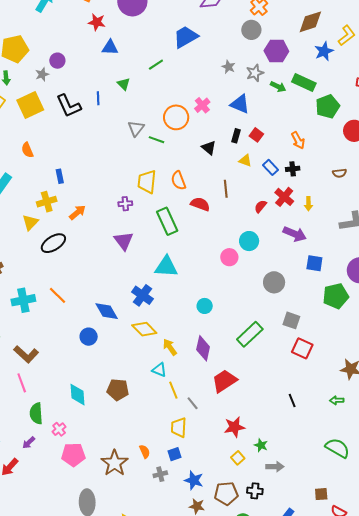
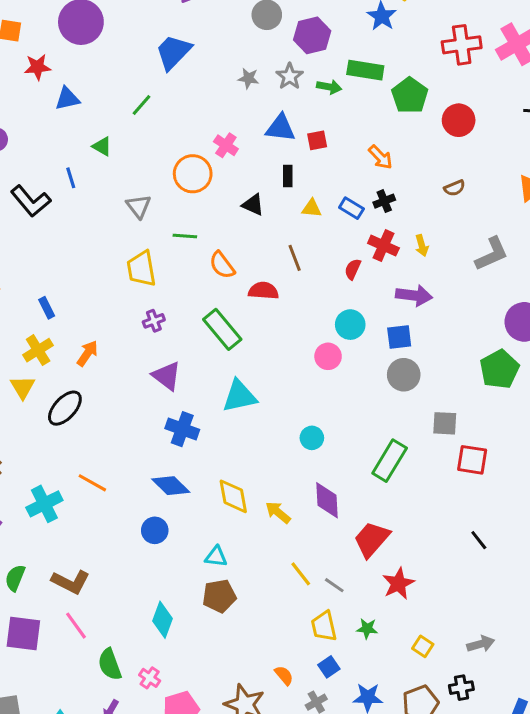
red square: (256, 135) -> (317, 140), moved, turned -32
green line: (156, 140) -> (185, 236), moved
yellow trapezoid: (147, 182) -> (141, 269), moved
blue square: (314, 263) -> (399, 337), moved
blue cross: (142, 295) -> (182, 429), moved
yellow diamond: (144, 329) -> (233, 496), turned 50
cyan triangle: (159, 370) -> (216, 557), moved
cyan diamond: (78, 395) -> (162, 620), turned 40
red star: (234, 427) -> (398, 584), moved
green star: (261, 445) -> (367, 629), moved

